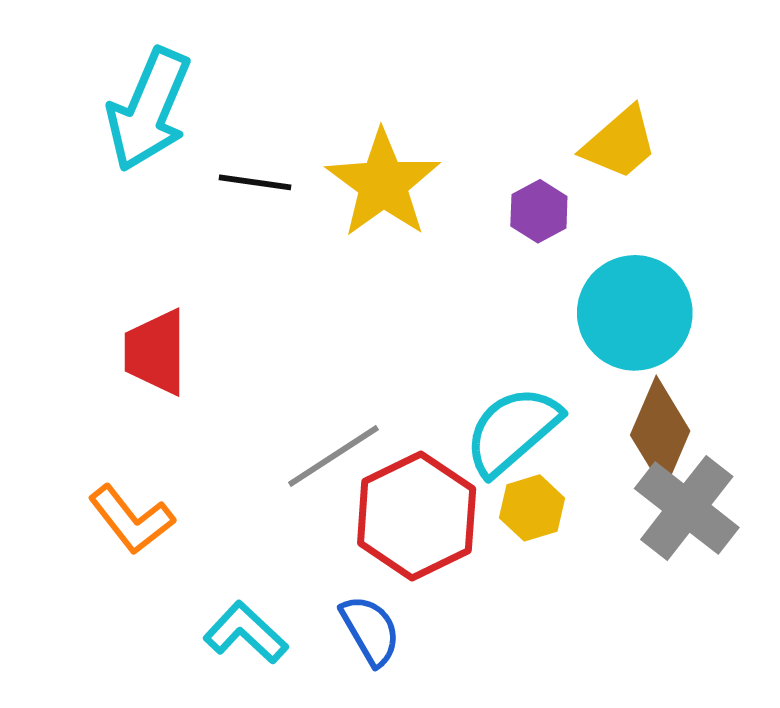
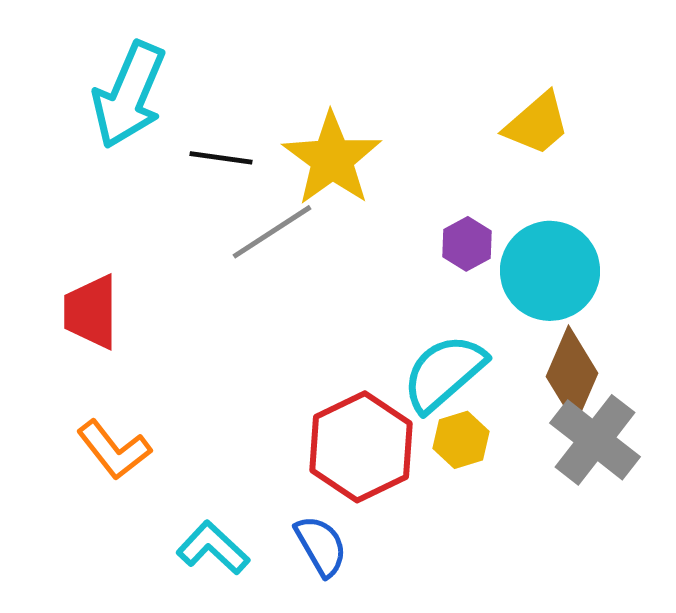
purple hexagon: (539, 211) -> (467, 244), moved
red trapezoid: (156, 352) -> (91, 312), moved
gray line: (333, 456) -> (272, 232), moved

